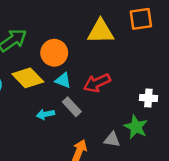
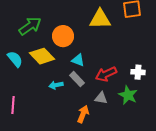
cyan triangle: (63, 80) -> (78, 60), moved
red arrow: (97, 83) -> (106, 74), moved
gray triangle: (112, 139) -> (101, 98), moved

